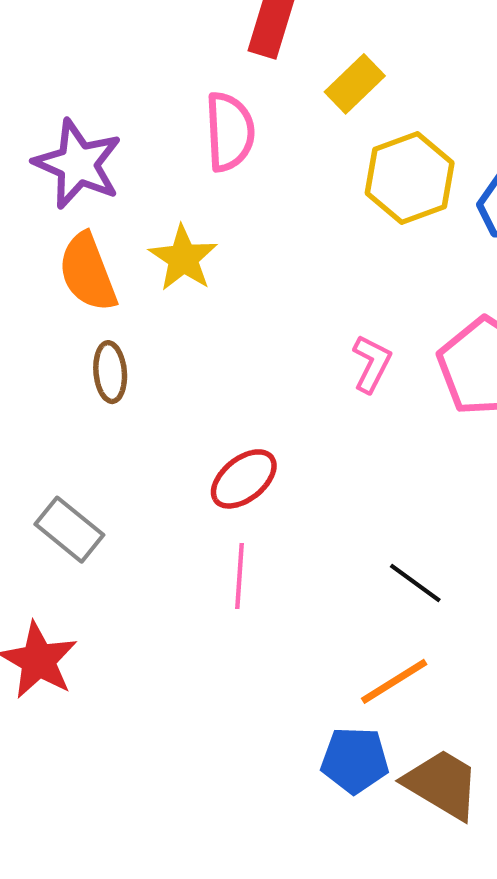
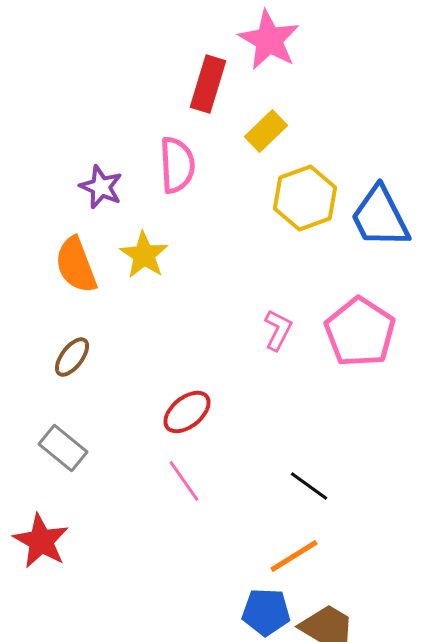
purple star: (78, 164) -> (101, 187), moved, size x0.7
brown ellipse: (110, 372) -> (72, 357), moved, turned 42
pink line: (240, 576) -> (184, 481), turned -39

